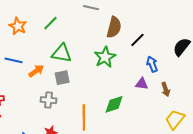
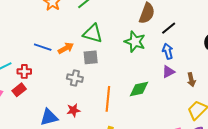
green star: (105, 57) -> (135, 42), turned -30
blue line: (14, 60) -> (43, 47), moved
blue arrow: (152, 64) -> (168, 51), moved
purple triangle: (142, 84) -> (168, 72), turned -40

